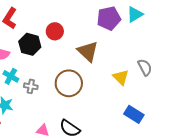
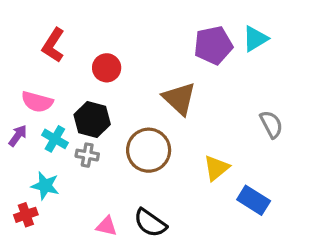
red circle: (55, 31) -> (107, 68), moved
black hexagon: (30, 44) -> (92, 120), moved
yellow triangle: (121, 77) -> (216, 168), moved, turned 36

